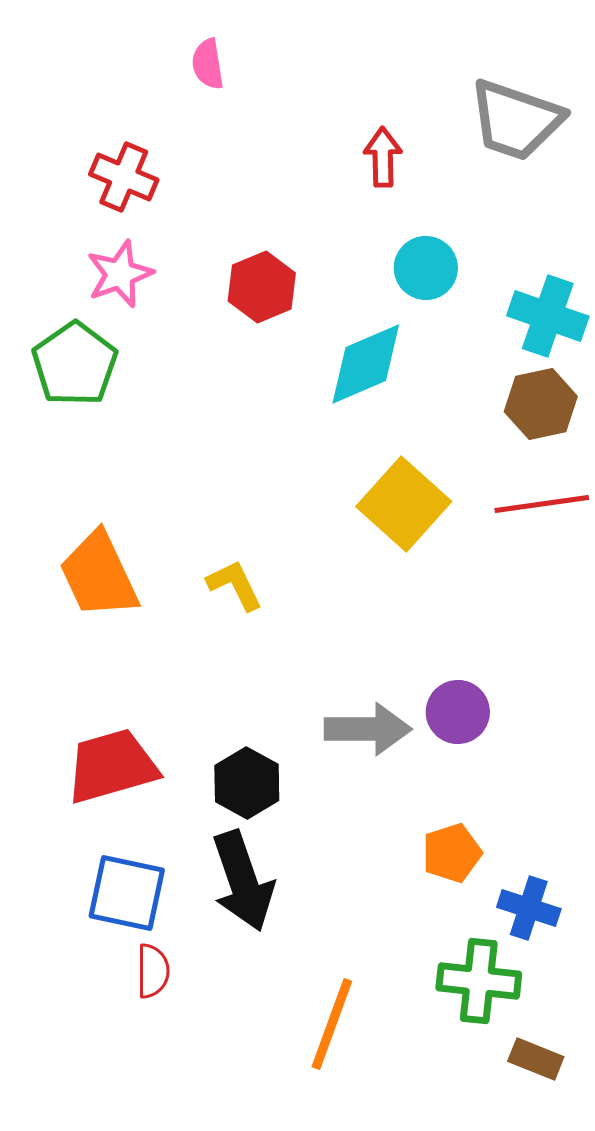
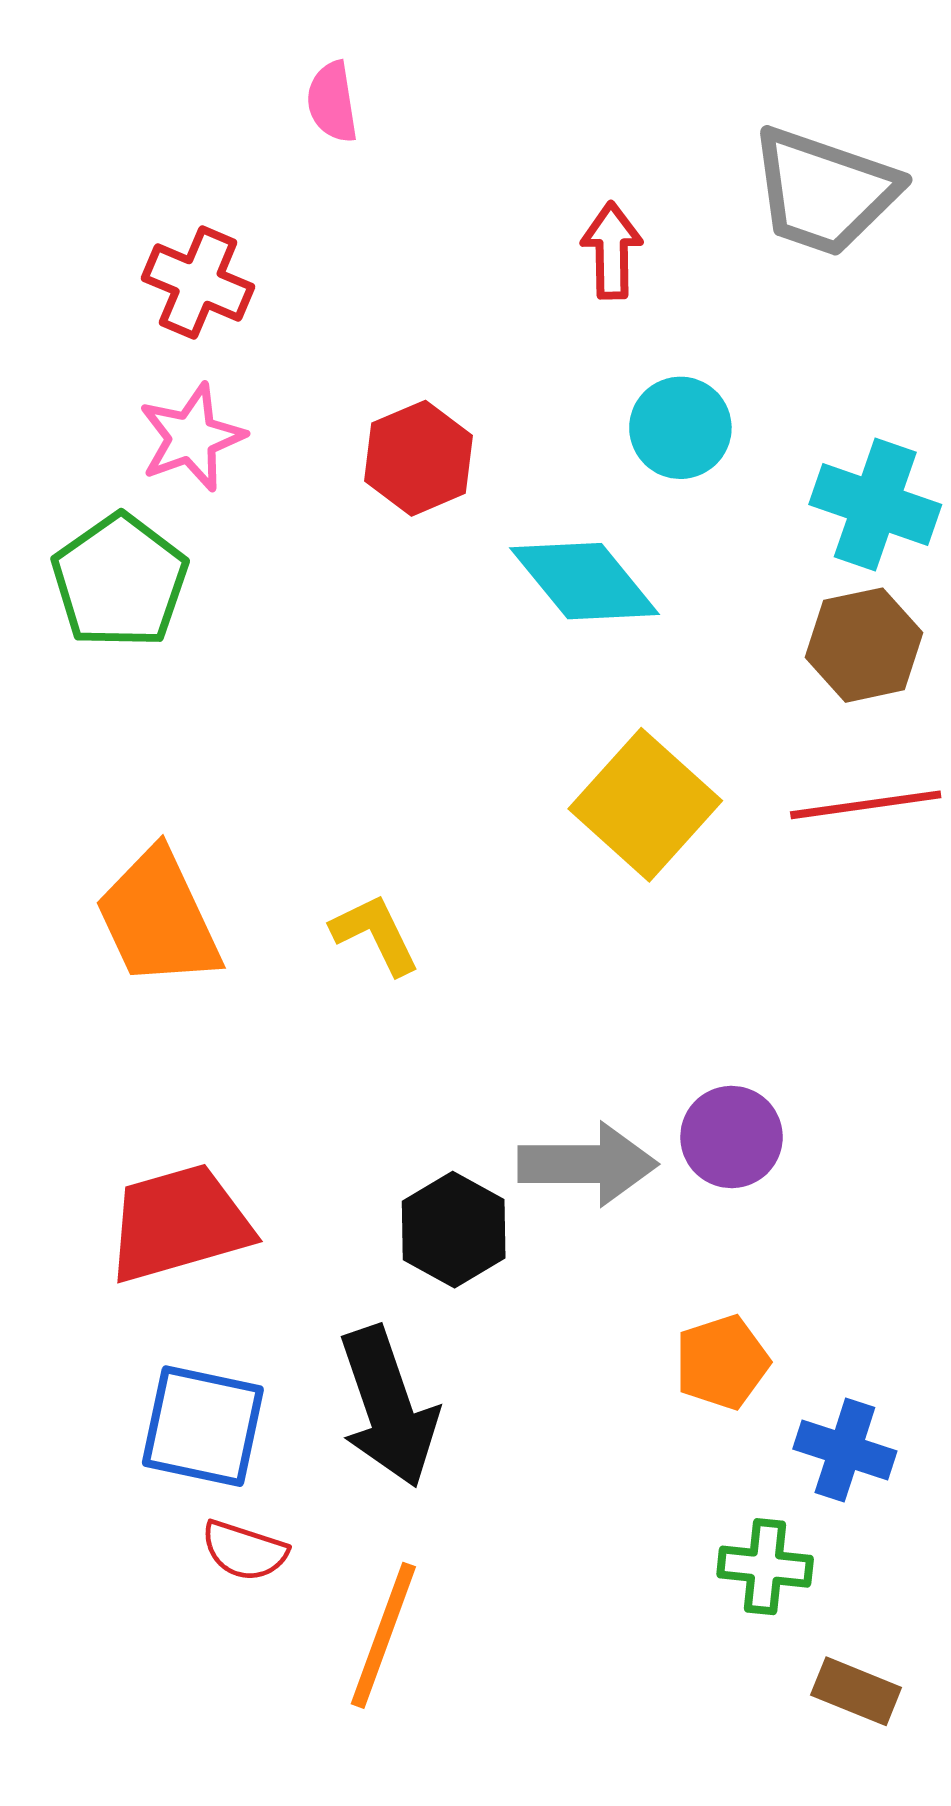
cyan diamond: (366, 364) -> (585, 581), turned 74
black hexagon: (247, 783) -> (454, 1230), moved
red semicircle: (153, 971) -> (244, 1551), turned 108
green cross: (479, 981) -> (765, 1567), size x0.7
orange line: (332, 1024) -> (383, 1635), moved

